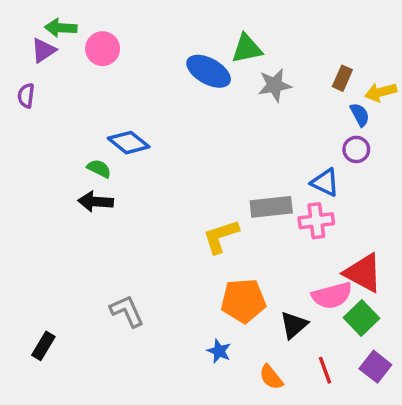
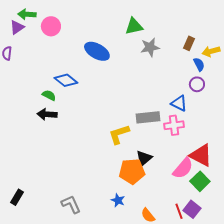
blue ellipse: (209, 71) -> (97, 51), moved
pink semicircle: (332, 295) -> (183, 168), turned -35
gray L-shape: (127, 311) -> (71, 204), moved
black triangle: (294, 325) -> (144, 158), moved
purple square: (375, 367) -> (192, 209), moved

